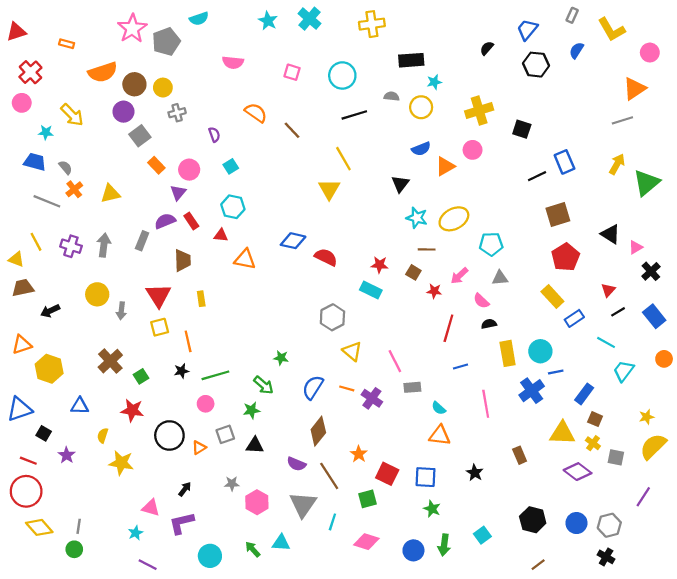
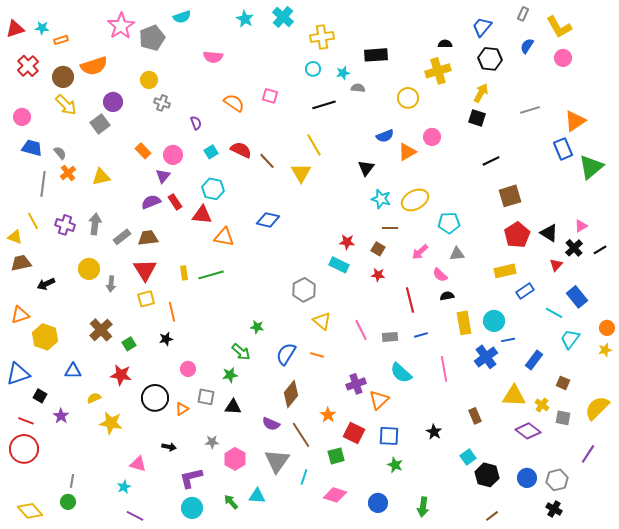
yellow cross: (372, 24) -> (322, 37), moved
orange rectangle: (67, 44) -> (61, 40), turned -32
black semicircle: (487, 48) -> (445, 44), turned 48
pink circle: (650, 53) -> (563, 58), moved
pink square: (292, 72) -> (270, 96), moved
cyan circle: (342, 75) -> (313, 69), size x0.6
cyan star: (434, 82) -> (343, 73), moved
brown circle: (134, 84) -> (63, 77), moved
orange triangle: (634, 89) -> (575, 121), moved
pink circle: (22, 103) -> (22, 117), moved
yellow circle: (421, 107) -> (408, 98), moved
yellow cross: (479, 111) -> (438, 71), moved
gray cross: (177, 113) -> (162, 103), turned 35
gray line: (622, 120) -> (530, 110), moved
brown line: (292, 130) -> (267, 161), moved
cyan star: (46, 132) -> (42, 28), moved
gray square: (140, 136) -> (100, 124), moved
blue rectangle: (564, 162) -> (563, 149), moved
yellow arrow: (617, 164) -> (481, 93), moved
gray line: (47, 201) -> (43, 184), turned 75
black triangle: (610, 234) -> (549, 233), moved
red triangle: (221, 235) -> (202, 215), size x1.5
gray rectangle: (142, 241) -> (122, 237), moved, turned 30
red semicircle: (326, 257) -> (241, 150), moved
brown trapezoid: (183, 260) -> (148, 238), moved, turned -95
black cross: (651, 271) -> (574, 248), moved
red star: (434, 291) -> (378, 275), moved
yellow rectangle: (552, 297) -> (505, 271), turned -60
black line: (618, 312) -> (600, 250), moved
blue rectangle: (654, 316) -> (577, 297), moved
red line: (448, 328) -> (410, 300), turned -30
green line: (215, 375) -> (211, 275), moved
gray rectangle: (412, 387) -> (390, 337), moved
purple cross: (372, 398) -> (356, 384), moved, turned 36
cyan semicircle: (439, 408) -> (401, 373), size x1.6
yellow star: (647, 417) -> (605, 350), moved
brown square: (595, 419) -> (563, 383), moved
gray square: (225, 434) -> (206, 397), turned 30
yellow semicircle: (103, 435) -> (94, 398), turned 48
orange triangle: (440, 435) -> (379, 400), moved, turned -50
black arrow: (185, 489) -> (169, 447), turned 64
purple L-shape: (181, 523) -> (191, 478), moved
yellow diamond: (39, 527) -> (30, 511), moved
cyan square: (482, 535) -> (468, 457), moved
green arrow: (444, 545) -> (423, 507), moved

